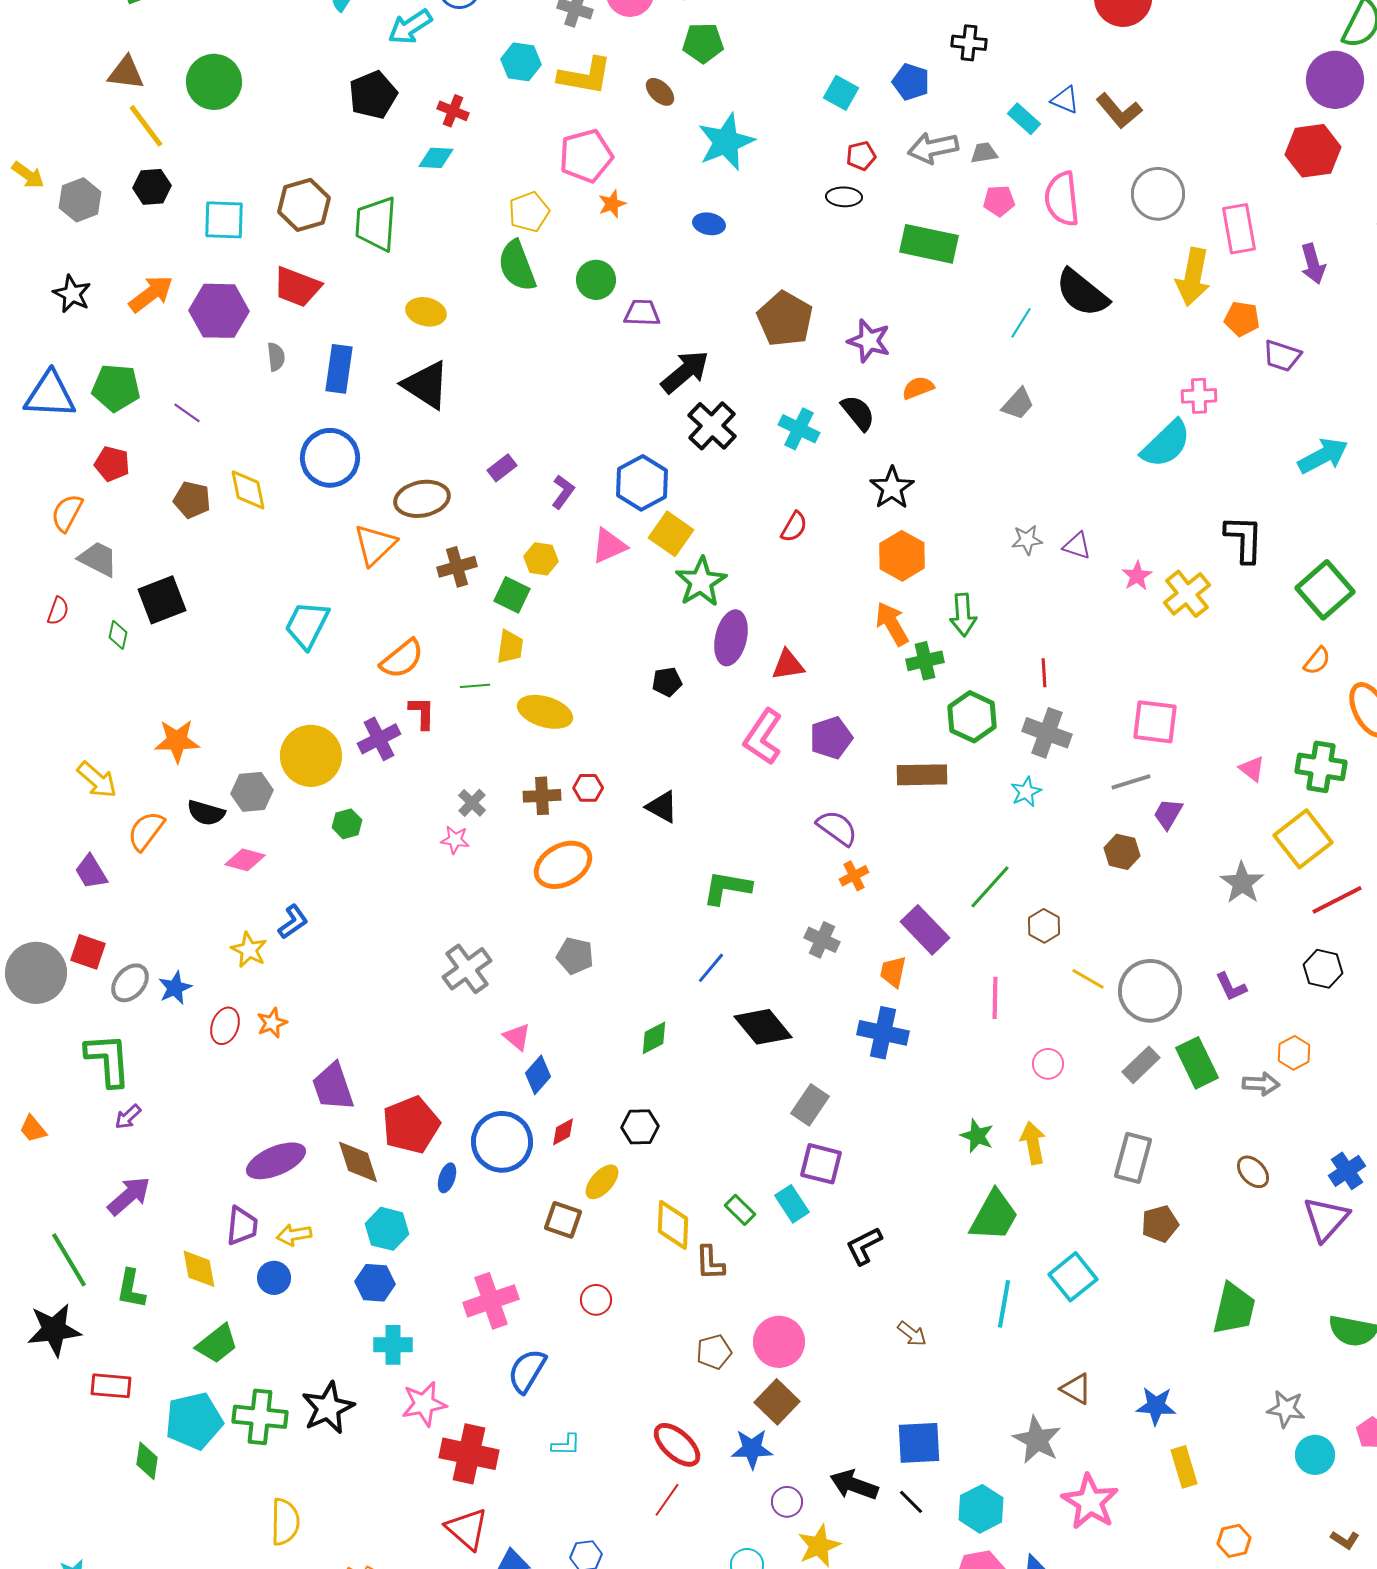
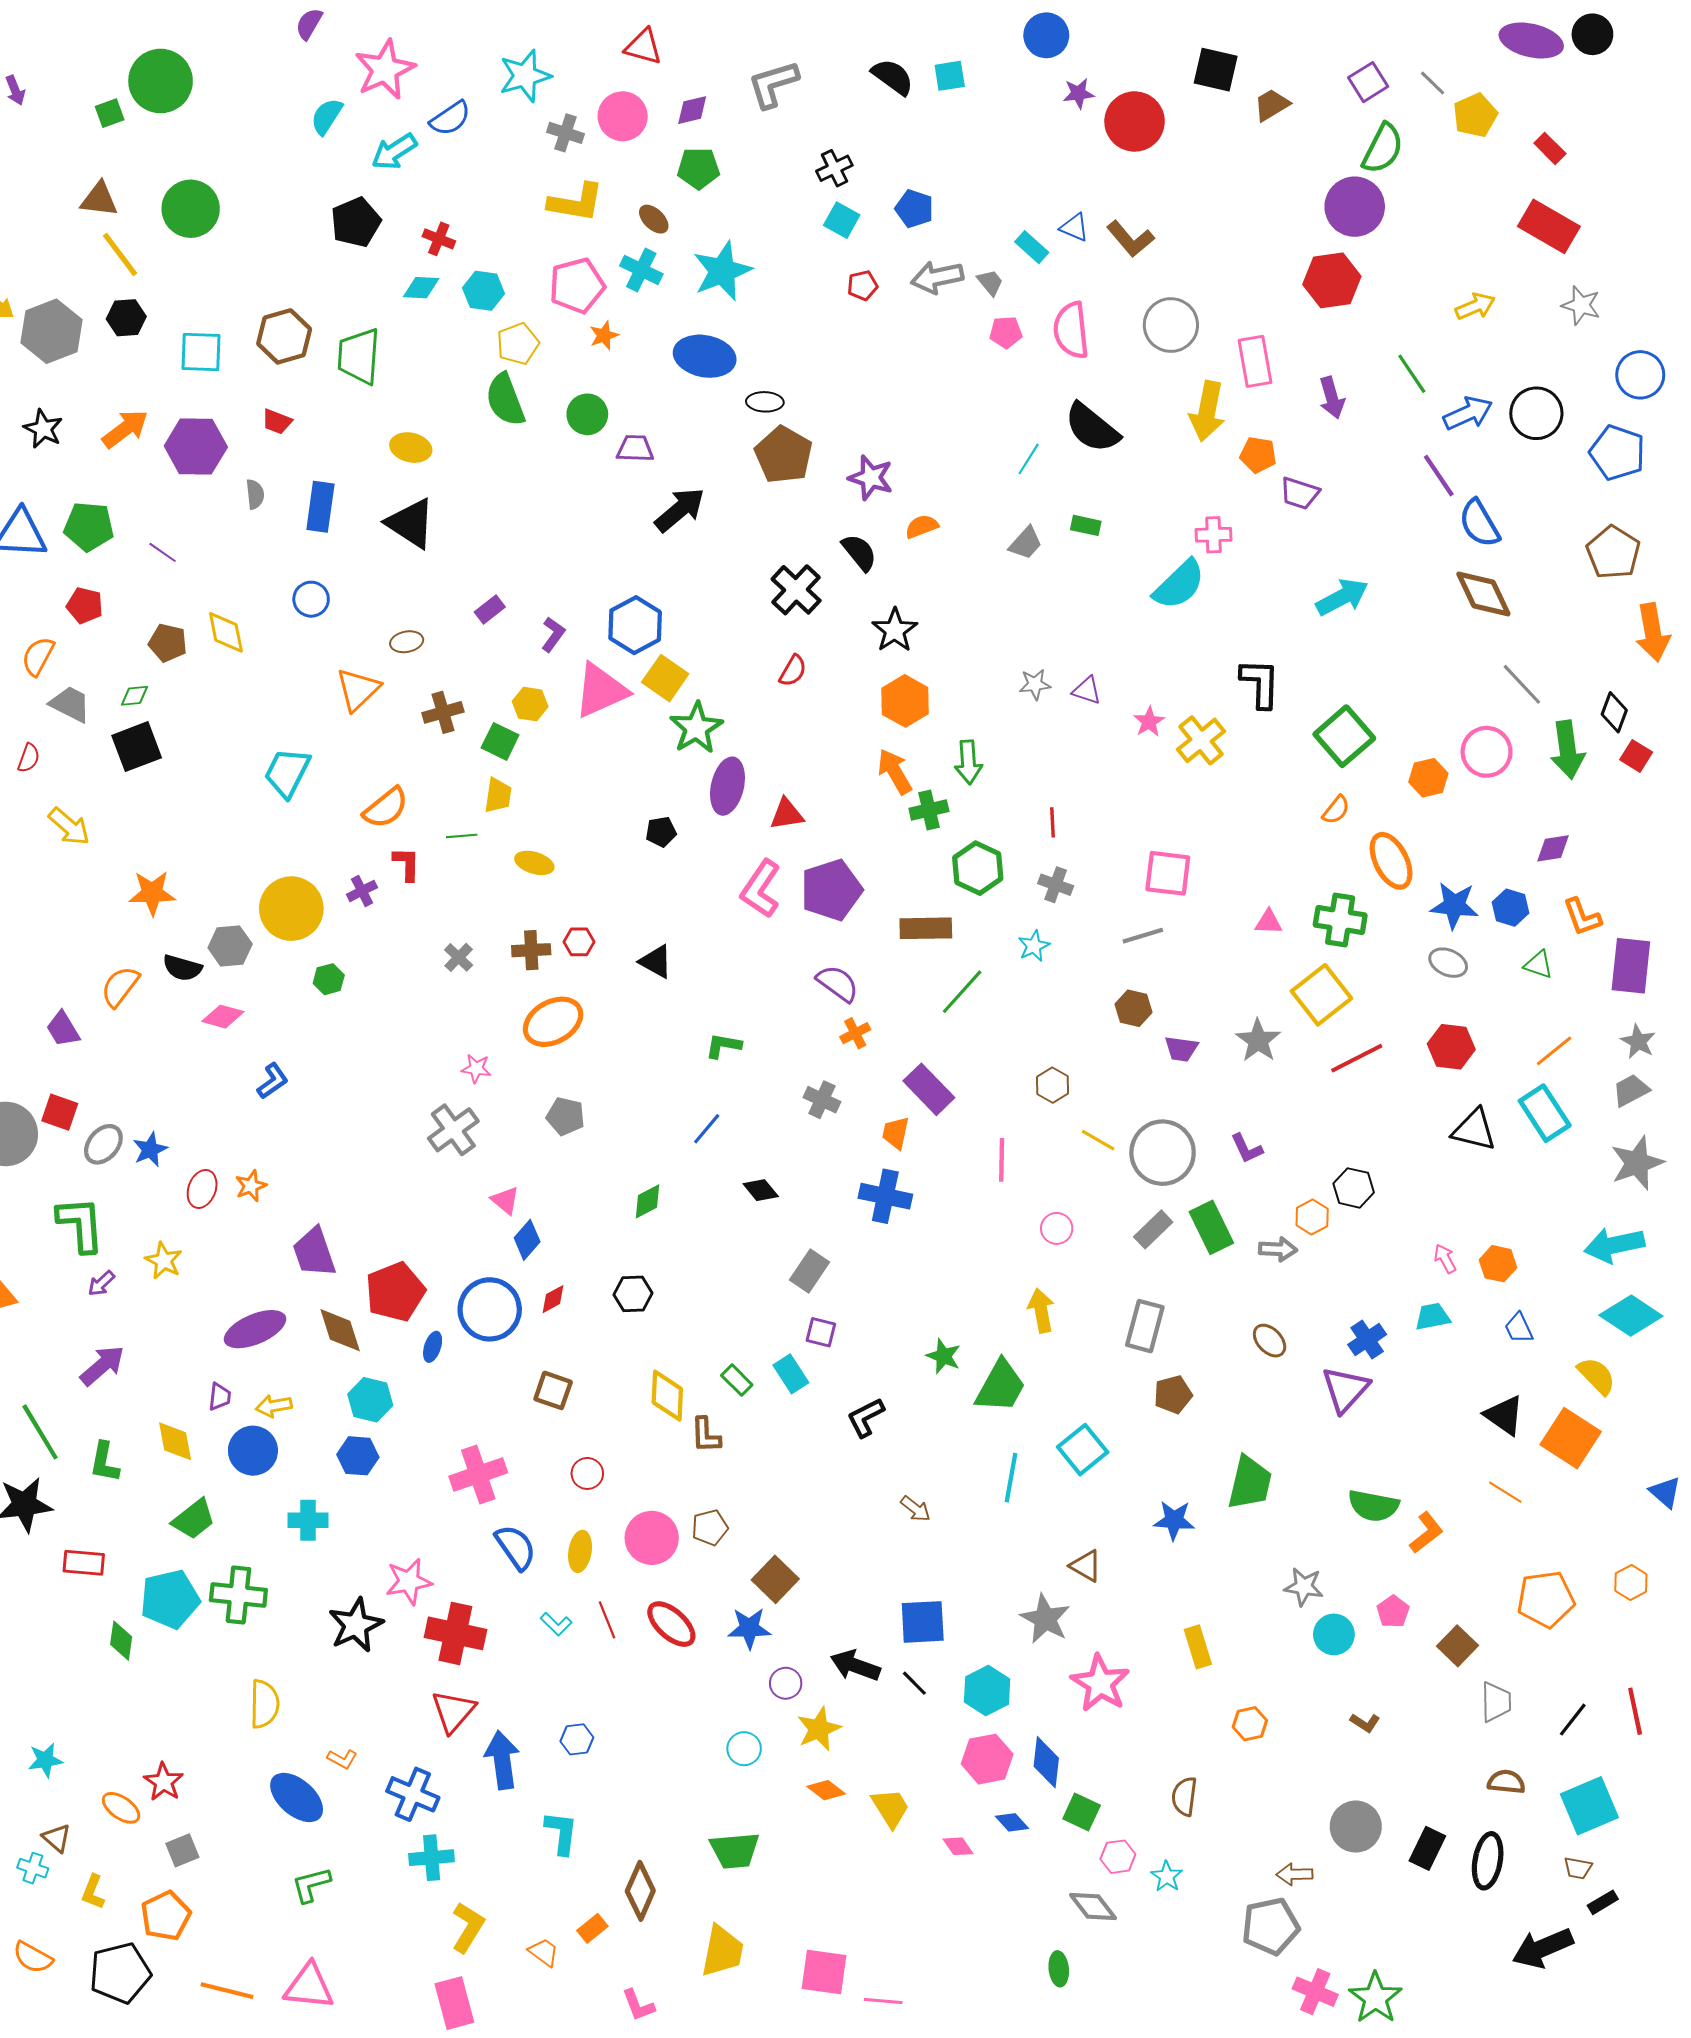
black cross: (969, 43) -> (834, 168), moved, turned -32
cyan hexagon: (521, 62) -> (483, 291), moved
gray trapezoid: (984, 153) -> (990, 282), turned 60
black ellipse: (844, 197) -> (765, 402), moved
gray hexagon: (80, 200) -> (51, 331), size x1.4
blue ellipse: (709, 224) -> (705, 356), size x1.8
green rectangle: (929, 244) -> (1086, 525), moved, size x0.5
red trapezoid: (297, 287) -> (277, 422), size x0.6
black cross: (712, 426) -> (796, 590), moved
cyan cross: (799, 429) -> (641, 270), moved
blue circle: (330, 458) -> (311, 599), size x0.6
brown ellipse: (422, 499) -> (407, 642), size x0.6
pink triangle: (609, 546) -> (601, 691), size x1.5
green diamond: (118, 635) -> (135, 696), moved, turned 72
yellow ellipse: (545, 712) -> (534, 863), size x0.7
gray cross: (1047, 733) -> (1056, 885), size x0.7
purple pentagon: (831, 738) -> (831, 890), size x1.4
purple cross: (379, 739) -> (362, 891), size x0.7
pink triangle: (1252, 769) -> (1268, 922), turned -36
yellow arrow: (97, 780) -> (69, 827), moved
purple trapezoid: (1168, 814) -> (1181, 1049), moved, turned -112
pink star: (455, 840) -> (476, 1069), moved
green line: (990, 887) -> (962, 992), moved
green L-shape: (727, 888) -> (723, 1046), size x0.7
yellow star: (249, 950) -> (164, 1261), moved
black hexagon: (1323, 969) -> (1354, 1188), moved
black diamond: (763, 1027) -> (761, 1190), size x0.6
green star: (977, 1136) -> (943, 1356), moved
purple square: (821, 1164) -> (821, 1332), size x0.7
yellow ellipse: (602, 1182) -> (580, 1551), moved, turned -33
purple trapezoid: (242, 1226) -> (220, 1397), size x0.7
blue circle: (274, 1278) -> (253, 1451), size x1.4
pink circle: (779, 1342) -> (652, 1538), moved
cyan cross: (393, 1345) -> (308, 1520), moved
blue semicircle: (527, 1371) -> (516, 1547), turned 114
blue star: (1156, 1406) -> (1174, 1520), moved
black star: (328, 1408) -> (356, 1625), moved
cyan L-shape: (566, 1445) -> (556, 1624), turned 44
red line: (667, 1500) -> (607, 1620), moved, turned -57
red triangle: (467, 1529) -> (453, 1711), turned 30

